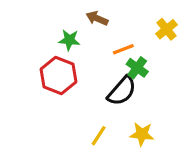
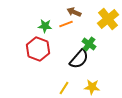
brown arrow: (97, 18) -> (74, 12), moved
yellow cross: (167, 29) -> (108, 19), size x1.5
orange line: (123, 49) -> (66, 24), moved

